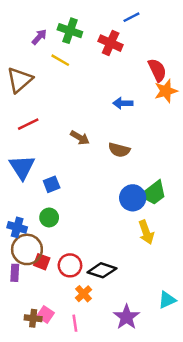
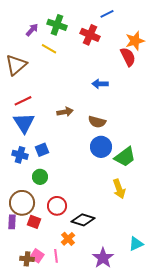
orange star: (166, 91) -> (135, 41), moved
brown arrow: (80, 138) -> (65, 112), turned -42
blue triangle: (22, 167) -> (24, 123), moved
blue circle: (133, 198) -> (101, 147), moved
blue cross: (17, 227) -> (20, 155), moved
red square: (42, 262) -> (34, 222), moved
red circle: (70, 265) -> (57, 206), moved
pink line: (75, 323) -> (56, 256), moved

